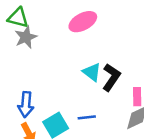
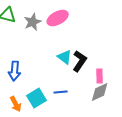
gray star: (26, 37) -> (33, 22), moved
blue arrow: (26, 104) -> (15, 71), moved

